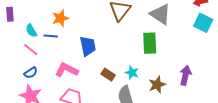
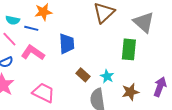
cyan semicircle: (31, 31) -> (13, 20), turned -56
pink L-shape: (67, 70) -> (33, 53), moved

